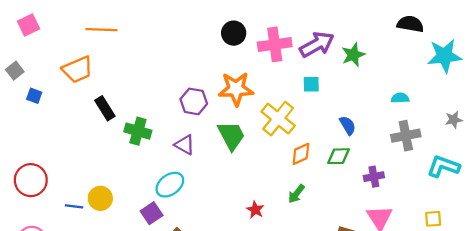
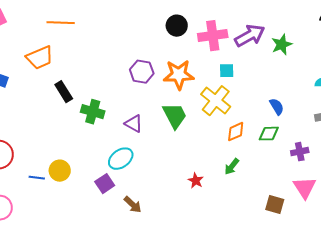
cyan square: (311, 84) -> (227, 71), moved
purple hexagon: (194, 101) -> (142, 72), moved

